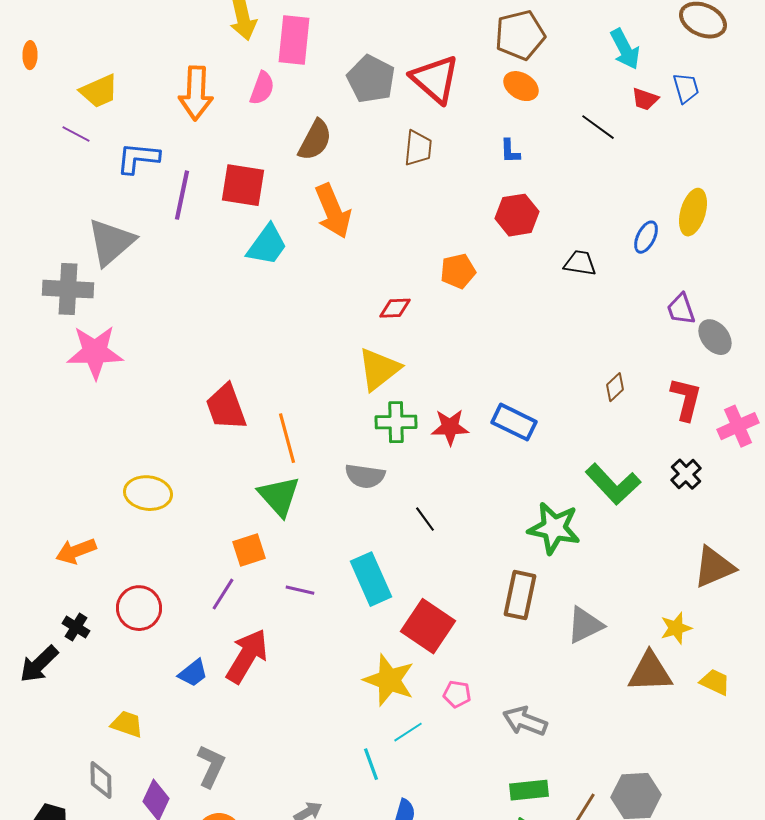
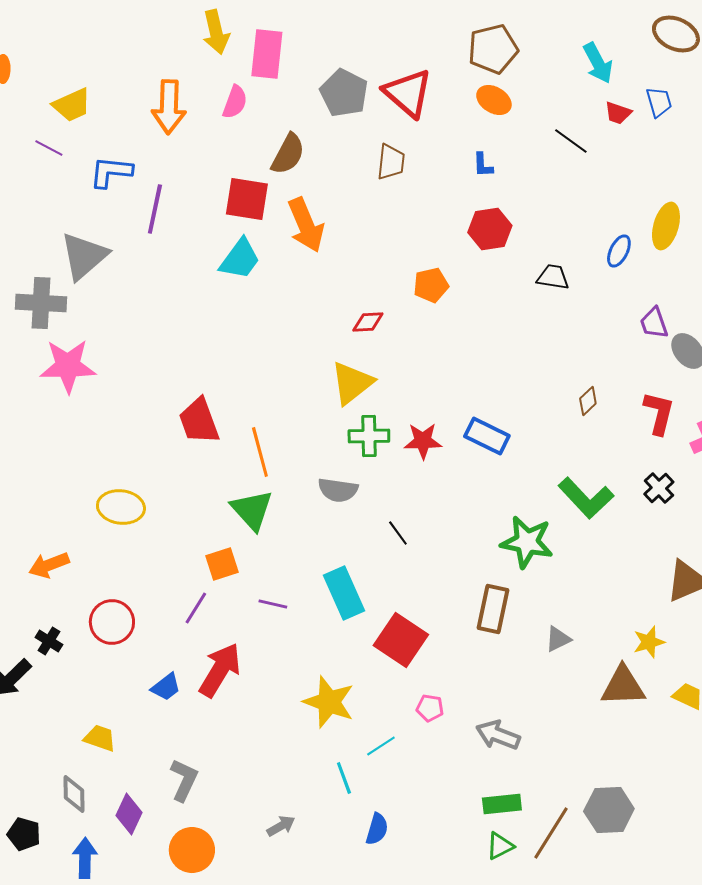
red square: (243, 185) -> (247, 199), moved
gray triangle: (585, 625) -> (558, 639), size x0.7
yellow star: (389, 680) -> (329, 702), moved

